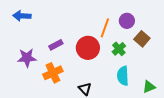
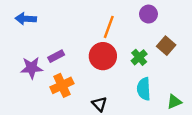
purple circle: (127, 21) -> (148, 14), moved
orange line: (105, 28) -> (109, 27), moved
purple rectangle: (56, 45) -> (56, 56), moved

